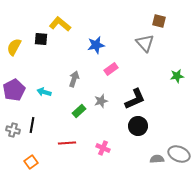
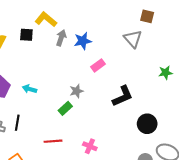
gray arrow: (74, 79) -> (61, 38), moved
gray star: (101, 101) -> (77, 91), moved
black circle: (138, 126) -> (147, 124), moved

